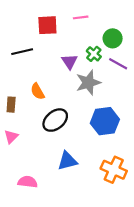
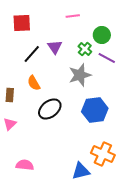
red square: (47, 25) -> (22, 23), moved
black line: (22, 52) -> (32, 54), moved, turned -36
purple triangle: (70, 62) -> (55, 47), moved
blue triangle: (67, 161) -> (81, 171), moved

